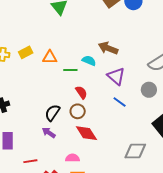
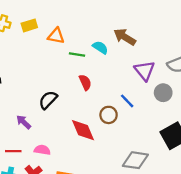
purple triangle: (116, 76) -> (145, 71), moved
brown circle: (78, 111) -> (109, 115), moved
purple arrow: (49, 133) -> (24, 122), moved
pink semicircle: (72, 158) -> (42, 150), moved

